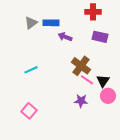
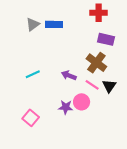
purple arrow: (65, 37) -> (69, 75), moved
brown cross: (81, 66) -> (96, 63), moved
pink circle: (108, 96) -> (82, 102), moved
purple star: (81, 101) -> (66, 107), moved

